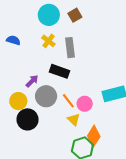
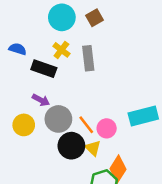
black rectangle: (59, 71) -> (44, 69), moved
purple arrow: (32, 81) -> (41, 100), turned 72
black circle: (28, 119) -> (71, 146), moved

